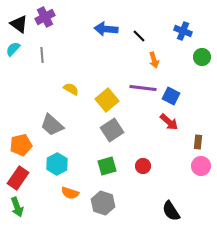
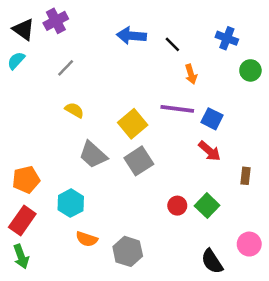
gray line: (42, 55) -> (66, 68), moved, turned 49
yellow semicircle: (71, 89) -> (74, 110), moved
gray trapezoid: (52, 125) -> (93, 155), moved
green square: (107, 166) -> (207, 206), moved, turned -30
pink circle: (201, 166) -> (249, 244), moved

